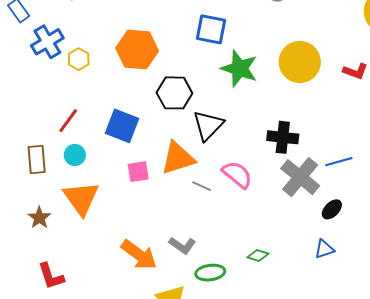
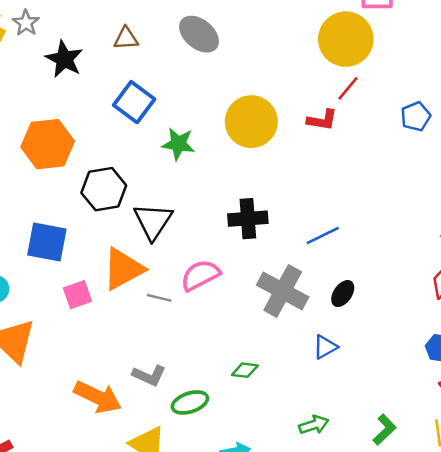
blue square: (211, 29) -> (134, 102), turned 36
green star: (239, 69) -> (178, 144), size x0.7
pink semicircle: (237, 175) -> (200, 275), turned -56
gray cross: (300, 177) -> (283, 291), moved
black ellipse: (332, 209) -> (343, 294), moved

